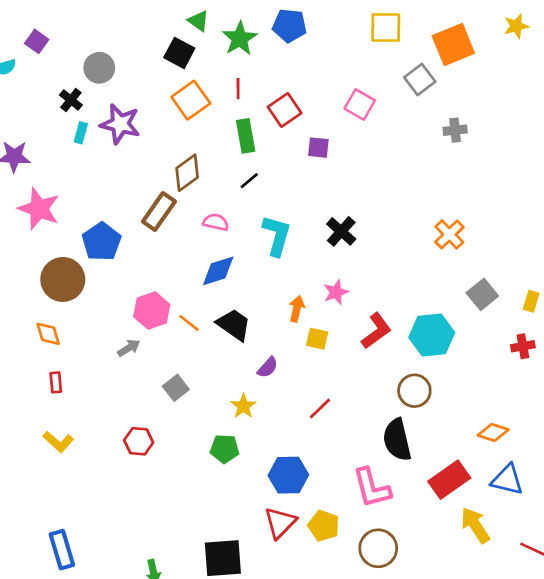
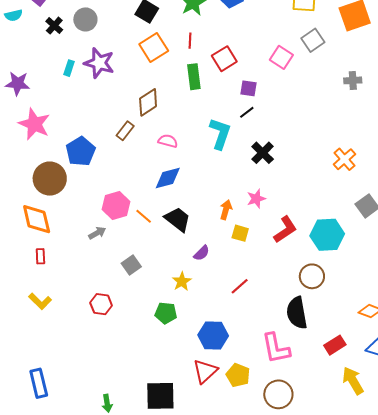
gray square: (420, 80) -> (313, 40), moved
black cross: (71, 100) -> (54, 26), moved
black line: (249, 181) -> (247, 112), moved
brown rectangle: (159, 212) -> (125, 131), size x0.7
cyan L-shape: (277, 235) -> (220, 134), moved
orange diamond: (48, 334) -> (37, 219), size x1.6
red rectangle: (449, 480) -> (335, 345), size x0.7

